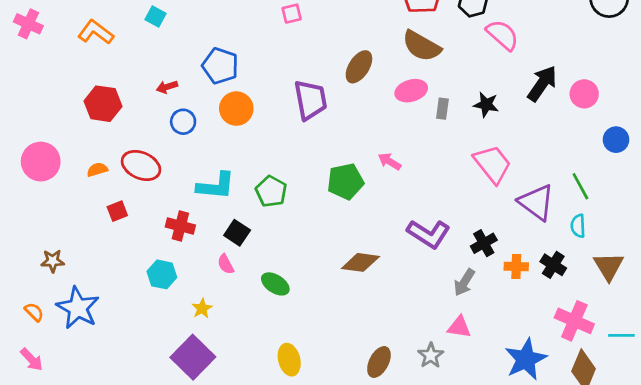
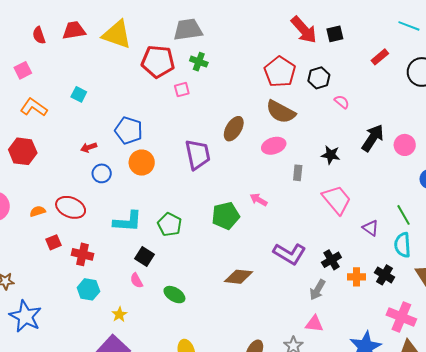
pink semicircle: (502, 35) -> (342, 102), size x0.6
red hexagon: (103, 104) -> (23, 151), moved
gray rectangle: (442, 109) -> (298, 173), moved
purple triangle: (536, 202) -> (371, 228), size x0.6
red cross: (180, 226) -> (83, 254), moved
cyan semicircle: (578, 226) -> (403, 245), size x1.4

